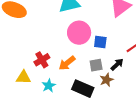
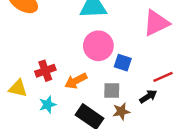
black arrow: (117, 64) -> (148, 96), moved

